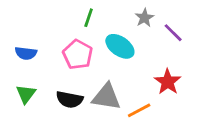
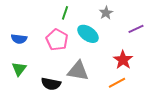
purple line: (173, 33) -> (136, 29), moved, turned -70
black semicircle: (70, 99) -> (51, 84), moved
orange line: (139, 110) -> (117, 83), moved

